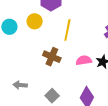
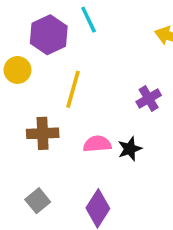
brown cross: (52, 57) -> (43, 133), turned -30

